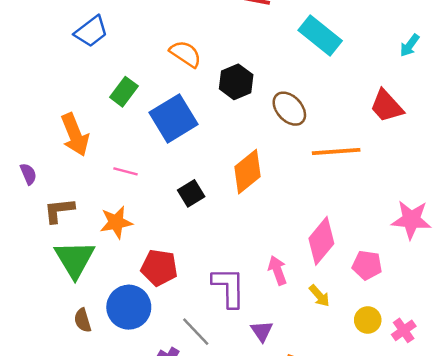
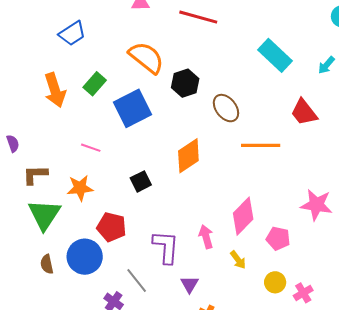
cyan rectangle: (320, 36) -> (275, 55), moved
orange semicircle: (185, 54) -> (146, 57), size x1.4
orange arrow: (75, 135) -> (55, 90), moved
black square: (191, 193) -> (141, 181), moved

